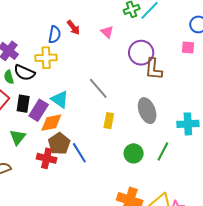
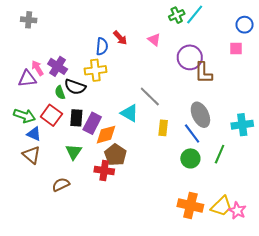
cyan triangle: (60, 99) -> (129, 113), moved
blue line: (79, 153) -> (192, 134), moved

